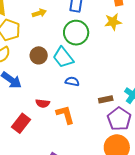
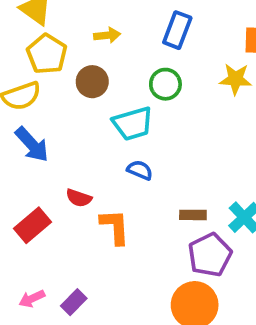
green circle: (76, 33) -> (165, 84), size x0.7
brown circle: (39, 55) -> (92, 82), moved
cyan trapezoid: (63, 57) -> (133, 124), turned -80

